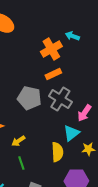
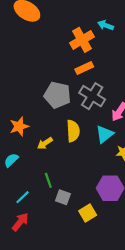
yellow semicircle: (57, 152) -> (73, 131), moved
green line: (21, 163) -> (48, 180), moved

